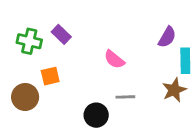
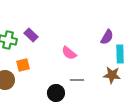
brown star: (174, 90) -> (112, 75), turned 30

